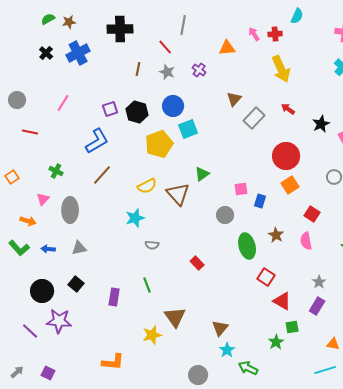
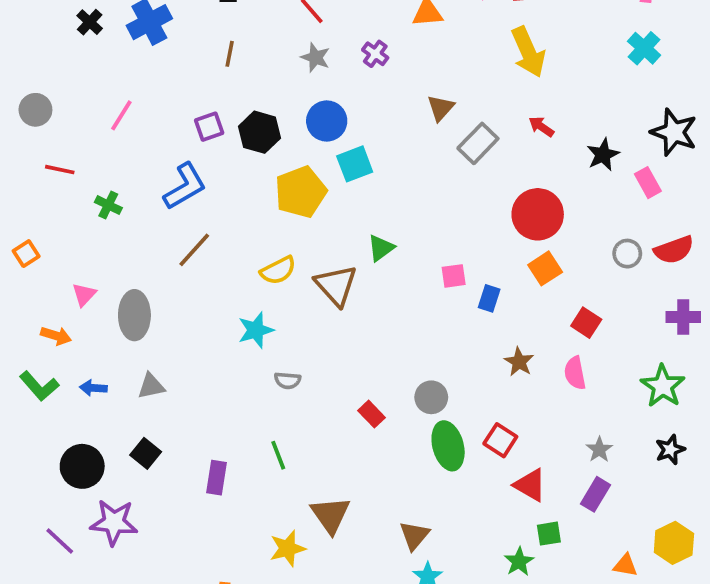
brown line: (138, 69) -> (230, 54), moved
green cross: (56, 171) -> (108, 205), moved
gray circle: (225, 215) -> (431, 397), moved
green ellipse: (247, 246) -> (448, 446), moved

